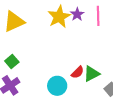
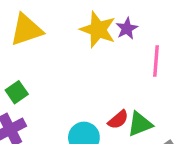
pink line: (98, 16) -> (156, 61), moved
yellow star: (59, 17) -> (98, 30), turned -30

